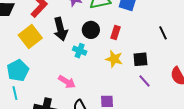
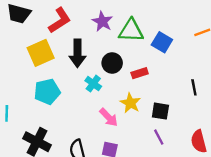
red rectangle: (115, 33) -> (140, 73), turned 40
cyan pentagon: (18, 70) -> (47, 92), moved
pink arrow: (67, 82) -> (109, 117), moved

